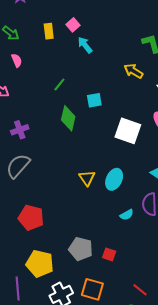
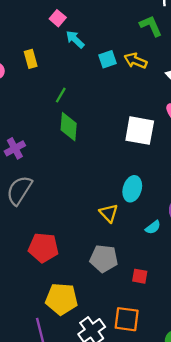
yellow rectangle: (49, 31) -> (31, 59), moved
green line: (59, 84) -> (61, 95), moved
cyan square: (94, 100) -> (108, 59), moved
yellow triangle: (87, 178) -> (109, 213), moved
gray pentagon: (81, 249) -> (104, 258), moved

